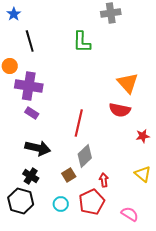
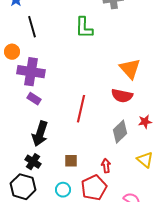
black arrow: (38, 148) -> (40, 134), turned 95
gray diamond: (85, 156) -> (120, 132), moved
brown square: (69, 175) -> (71, 161), turned 32

